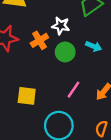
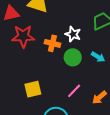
orange cross: (39, 40) -> (52, 43), turned 35
yellow square: (27, 96) -> (33, 89), turned -30

